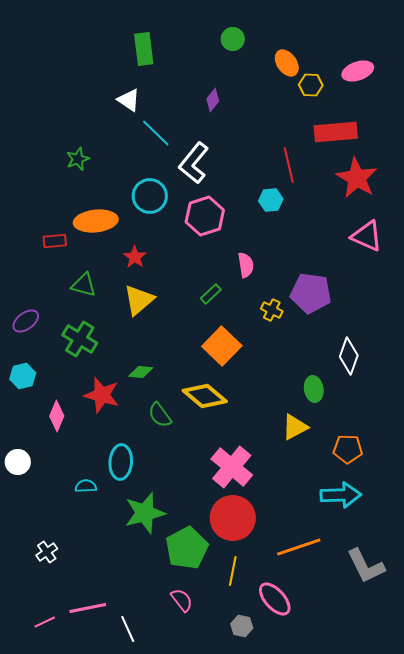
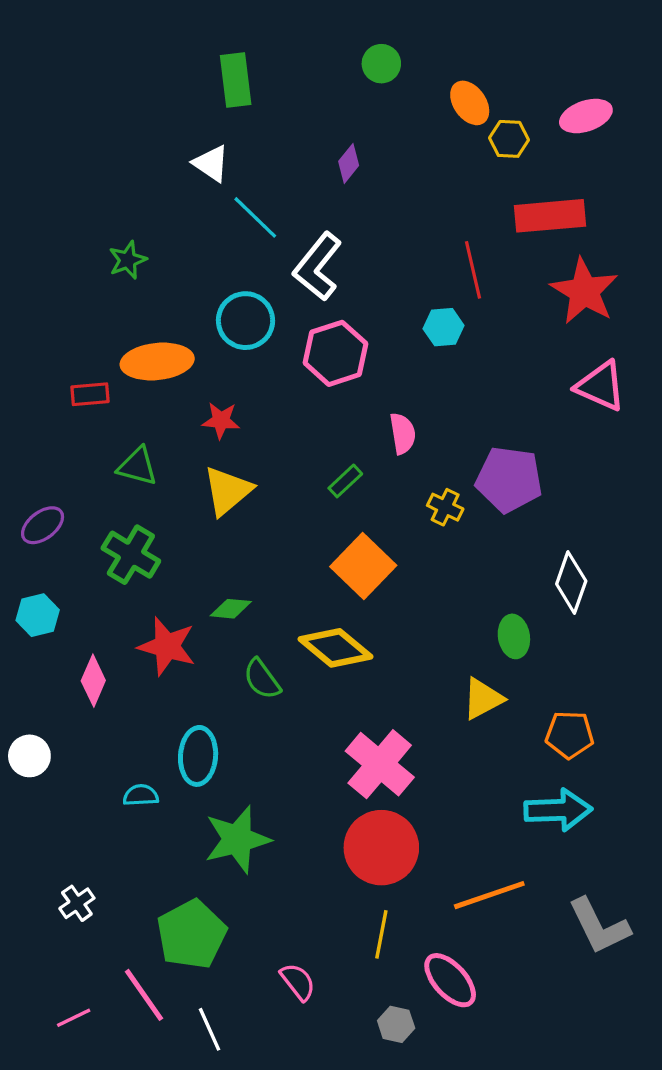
red star: (135, 257) -> (221, 420), turned -30
green pentagon: (187, 548) -> (191, 934), moved
pink line: (88, 608) -> (144, 995), turned 66

